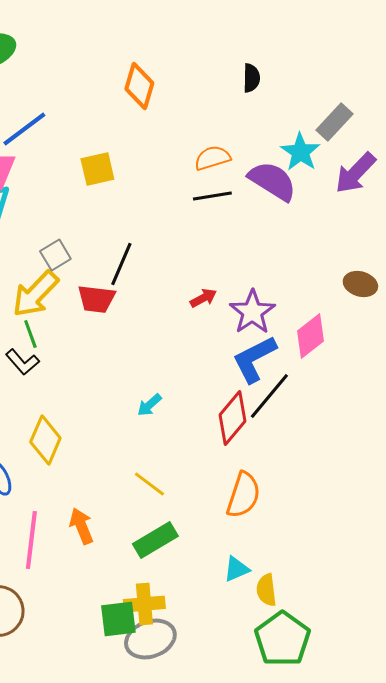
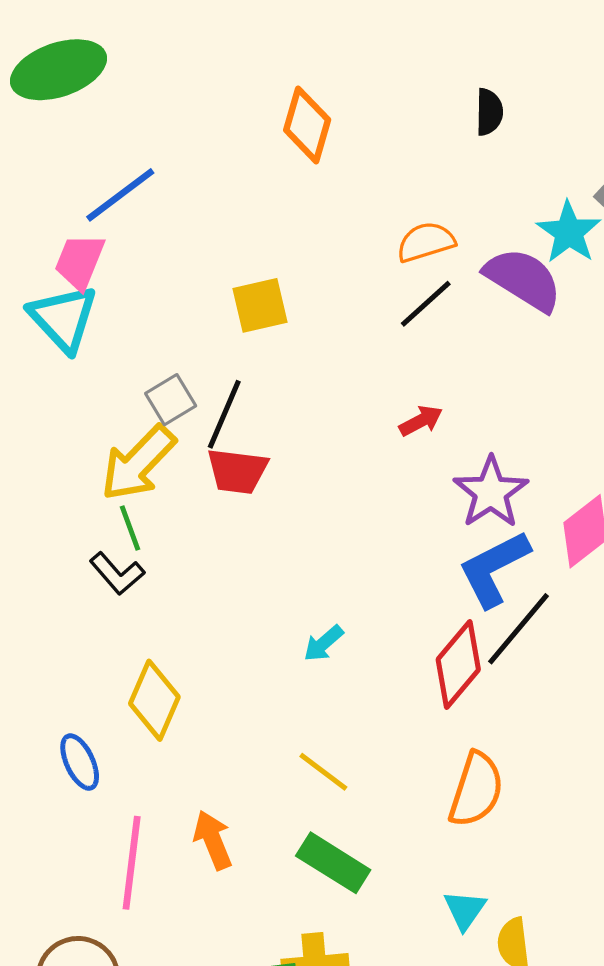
yellow square: (97, 169) -> (260, 305), moved
black line: (212, 196) -> (426, 304), turned -33
black line: (121, 264) -> (224, 414), moved
red arrow: (203, 298) -> (421, 421), moved
green rectangle: (155, 540) -> (333, 863), turned 63
cyan triangle: (236, 569) -> (465, 910), turned -32

